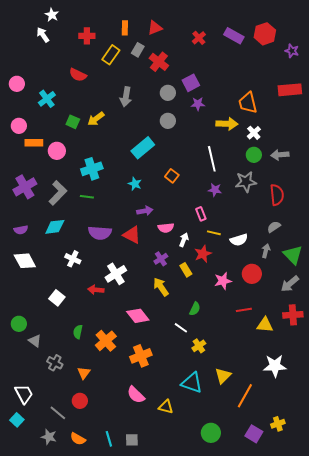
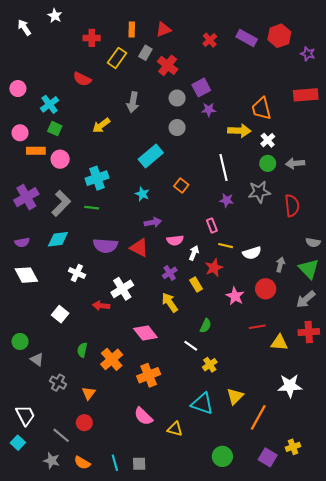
white arrow: (43, 35) -> (24, 27), moved
green square: (73, 122) -> (55, 129), moved
gray semicircle: (274, 227) -> (313, 242), moved, turned -136
pink star: (223, 281) -> (235, 296), turned -30

